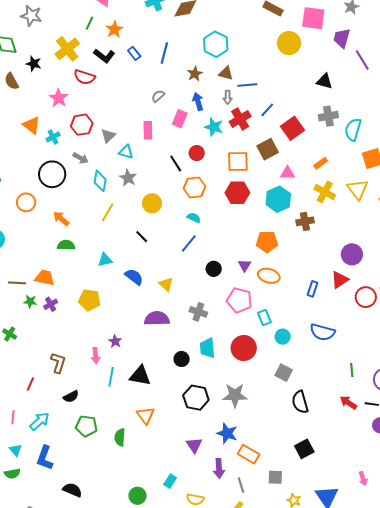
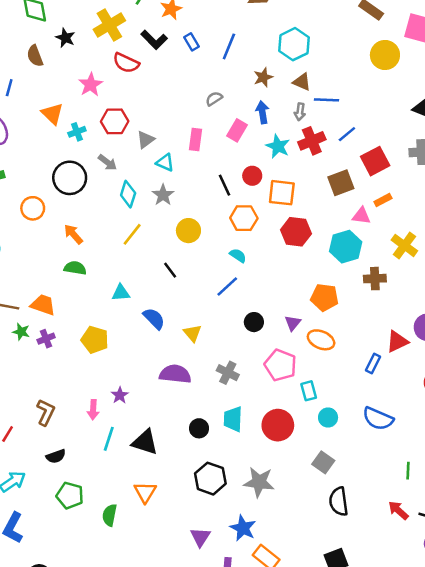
orange square: (238, 161) -> (282, 193), moved
orange rectangle: (321, 163) -> (383, 200), moved
red triangle: (340, 280) -> (397, 342), moved

